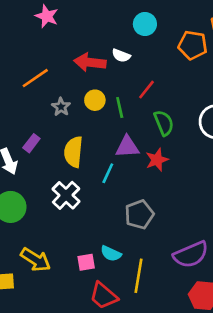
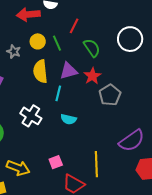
yellow semicircle: (73, 152) -> (40, 71), moved
gray pentagon: (139, 214) -> (110, 95), moved
cyan semicircle: (111, 254) -> (69, 119), moved

